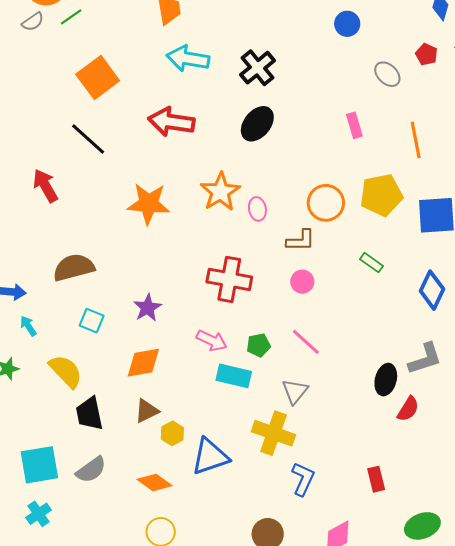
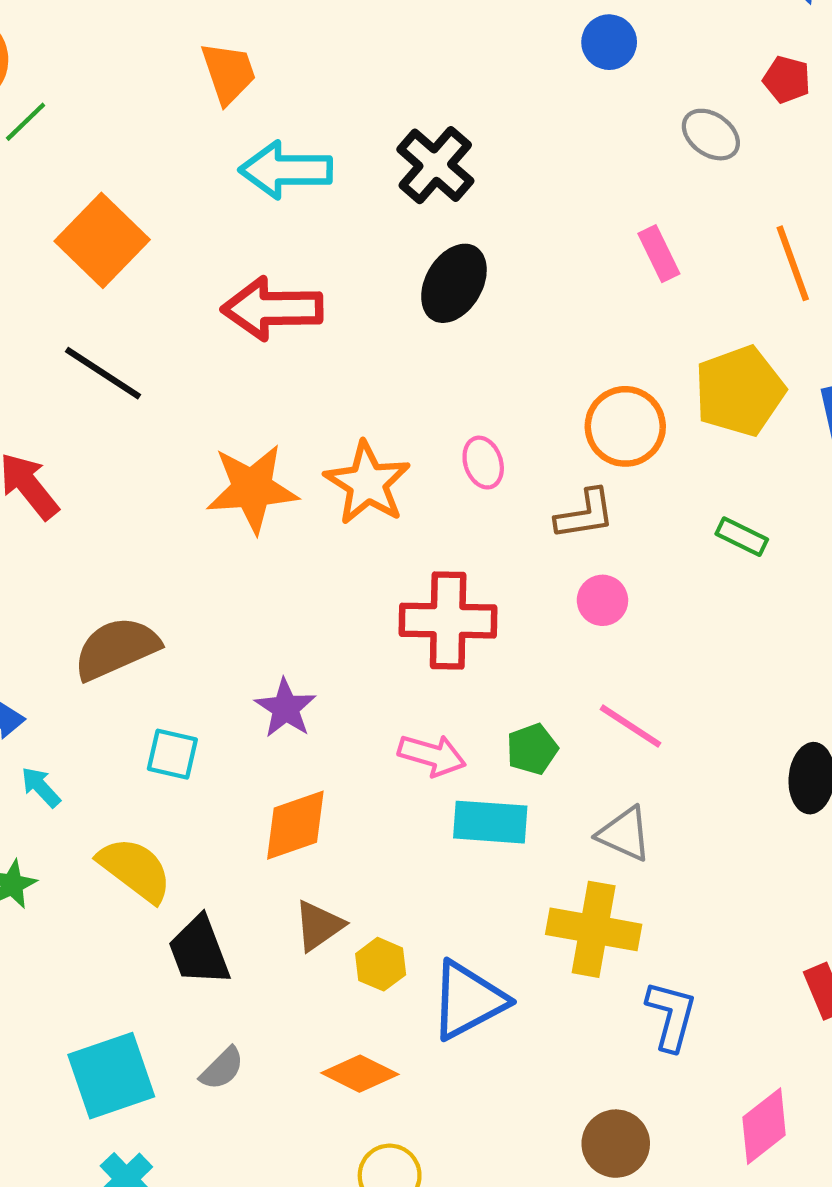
orange star: (220, 192) -> (367, 483), moved
gray triangle: (295, 391) -> (624, 834), turned -36
gray semicircle: (91, 470) -> (222, 1068), size x0.7

